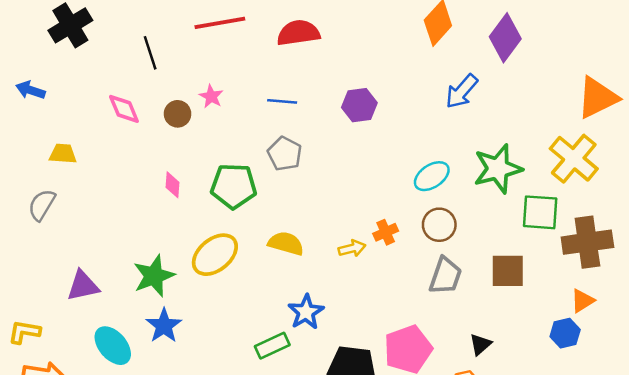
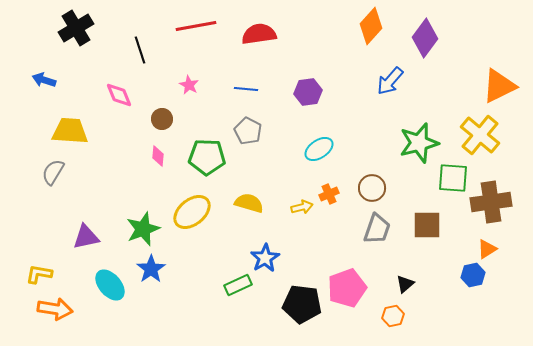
brown circle: (178, 114) -> (162, 119), moved
yellow trapezoid: (63, 154) -> (70, 131), size x1.6
cyan ellipse: (432, 176) -> (319, 149), moved

